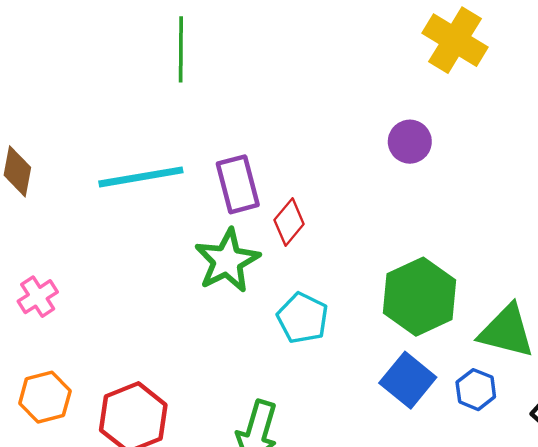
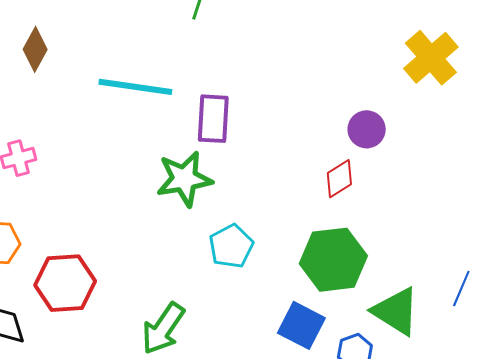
red diamond: (289, 222) -> (339, 179), moved
blue square: (408, 380) -> (301, 325), turned -30

